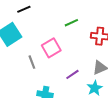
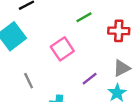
gray line: (32, 62) -> (29, 81), moved

